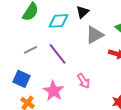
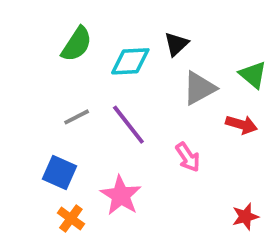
pink arrow: (84, 81) -> (188, 157), moved

